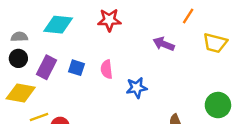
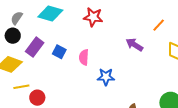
gray semicircle: (19, 37) -> (17, 18), turned -64

